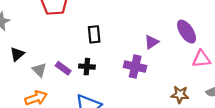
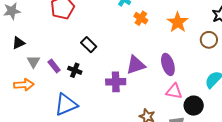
black rectangle: (94, 34) -> (89, 45), turned -56
purple triangle: (152, 42) -> (136, 65), size x1.5
purple cross: (135, 67) -> (116, 82), turned -30

